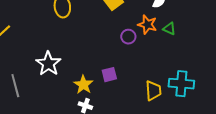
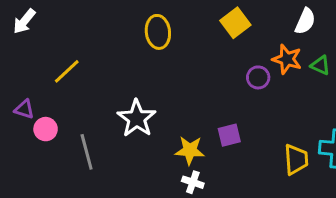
yellow star: (83, 85) -> (190, 150), turned -30

